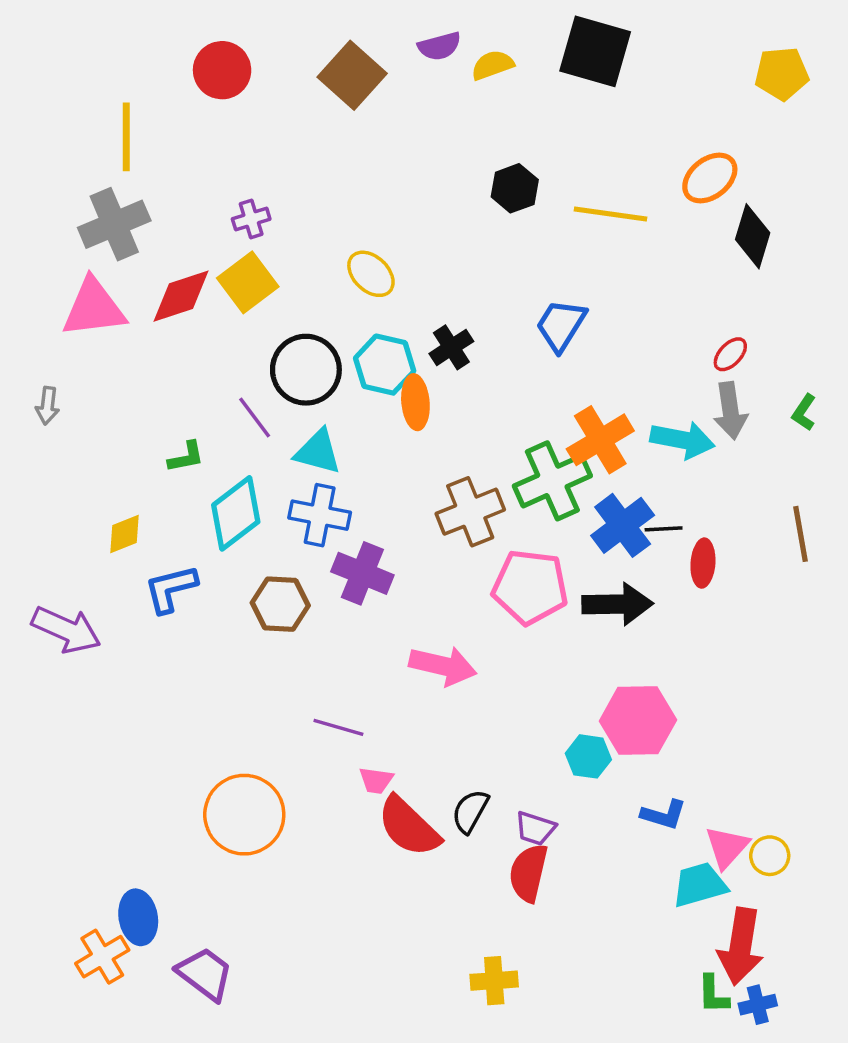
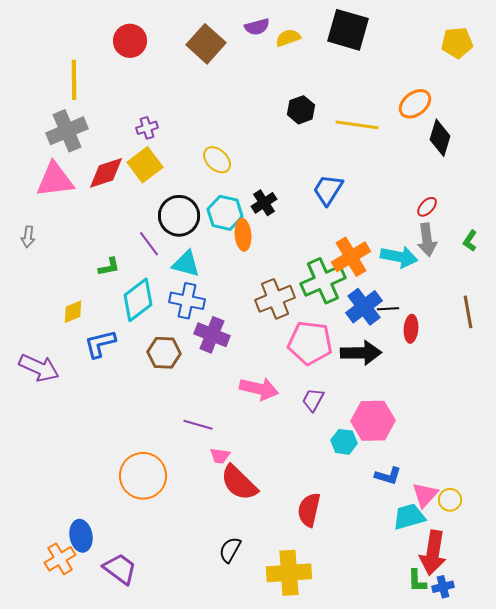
black semicircle: (470, 811) -> (230, 550), moved
purple trapezoid: (535, 828) -> (313, 400), moved, turned 100
yellow cross: (494, 981) -> (289, 573), size x1.6

